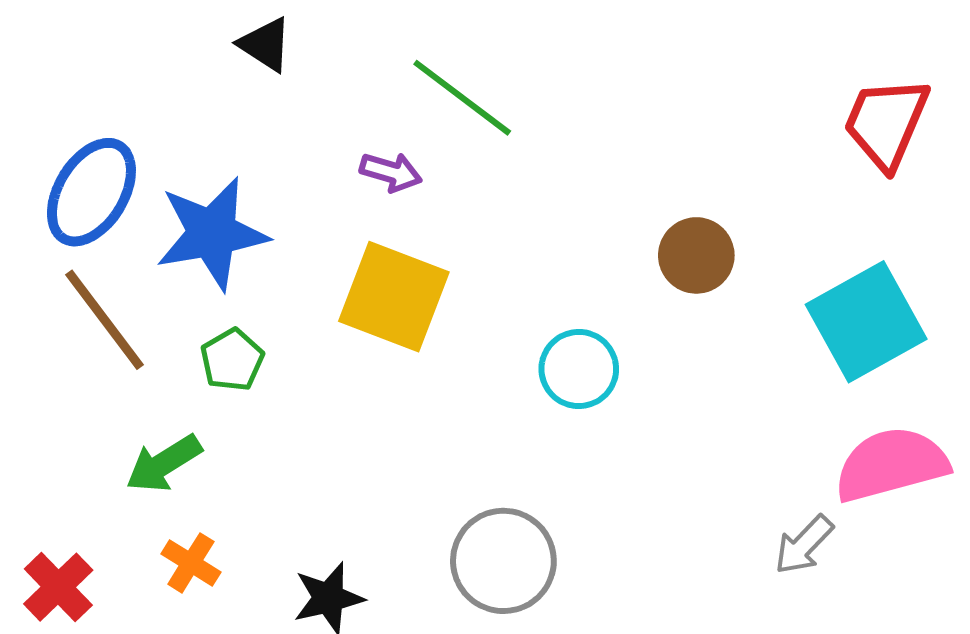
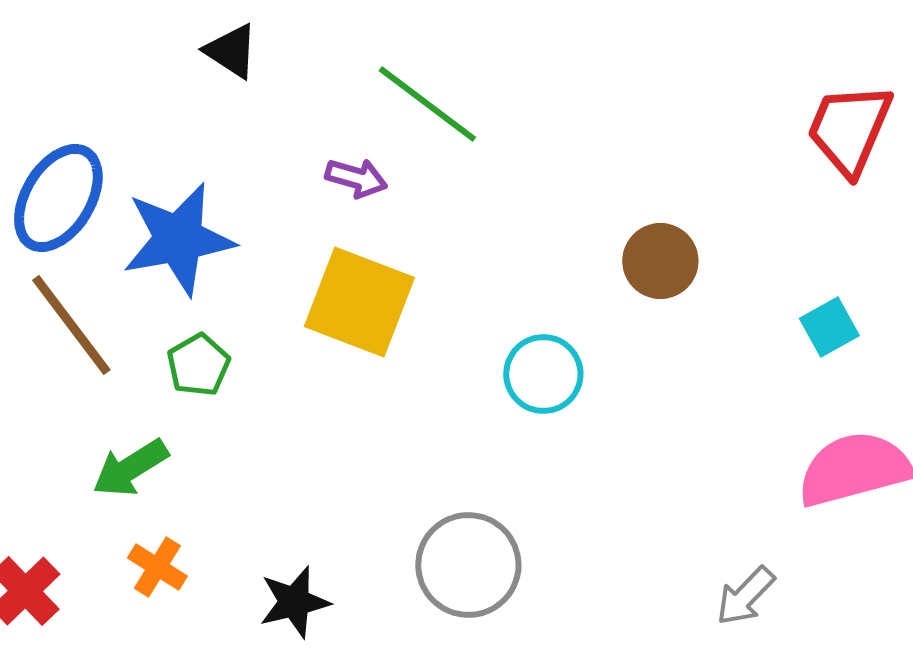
cyan square: (866, 322) -> (829, 327), size x0.5
gray arrow: (804, 545) -> (745, 596), moved

